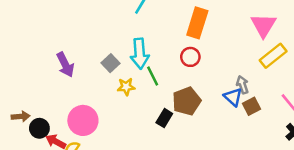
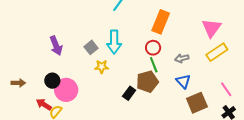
green line: (153, 76) -> (154, 65), moved
gray arrow: (243, 85) -> (182, 58), moved, turned -88
brown square: (252, 106) -> (197, 103), moved, size x1.5
black circle: (39, 128) -> (52, 81), moved

